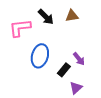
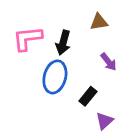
black arrow: (46, 17) -> (63, 43), moved, turned 60
purple arrow: (79, 59) -> (109, 62), moved

